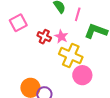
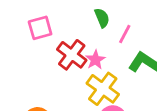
red cross: (44, 37) -> (72, 55), size x1.5

